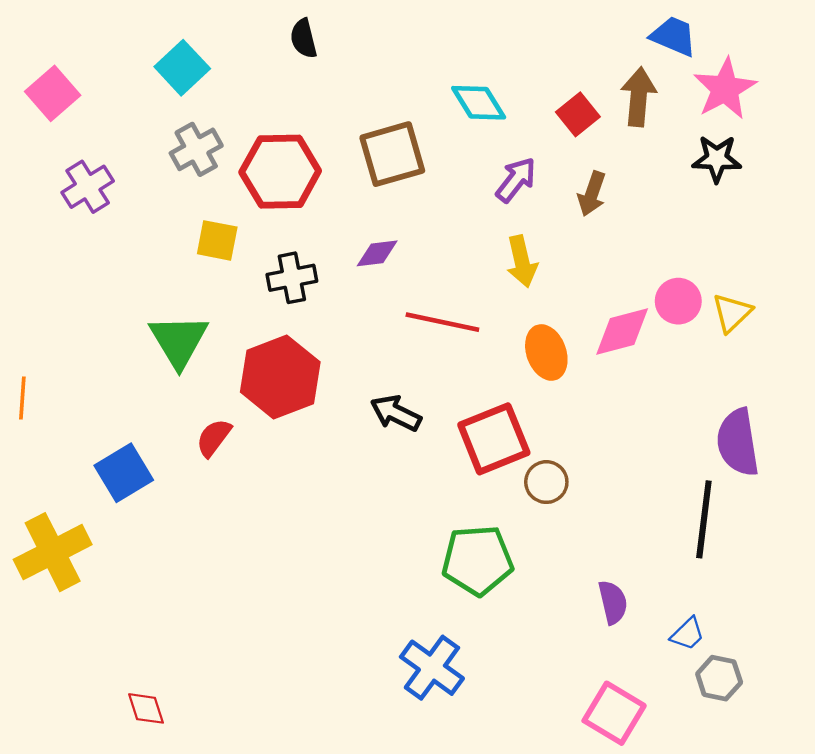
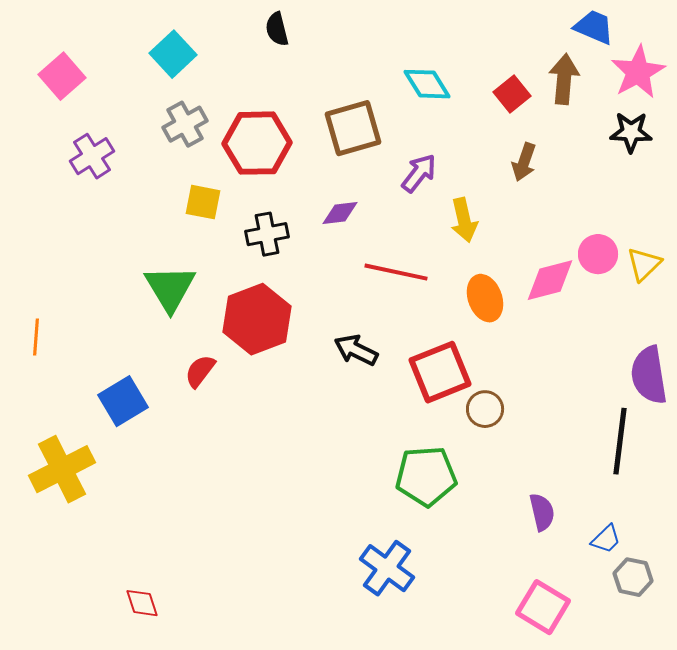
purple arrow: (516, 180) -> (419, 173), moved

